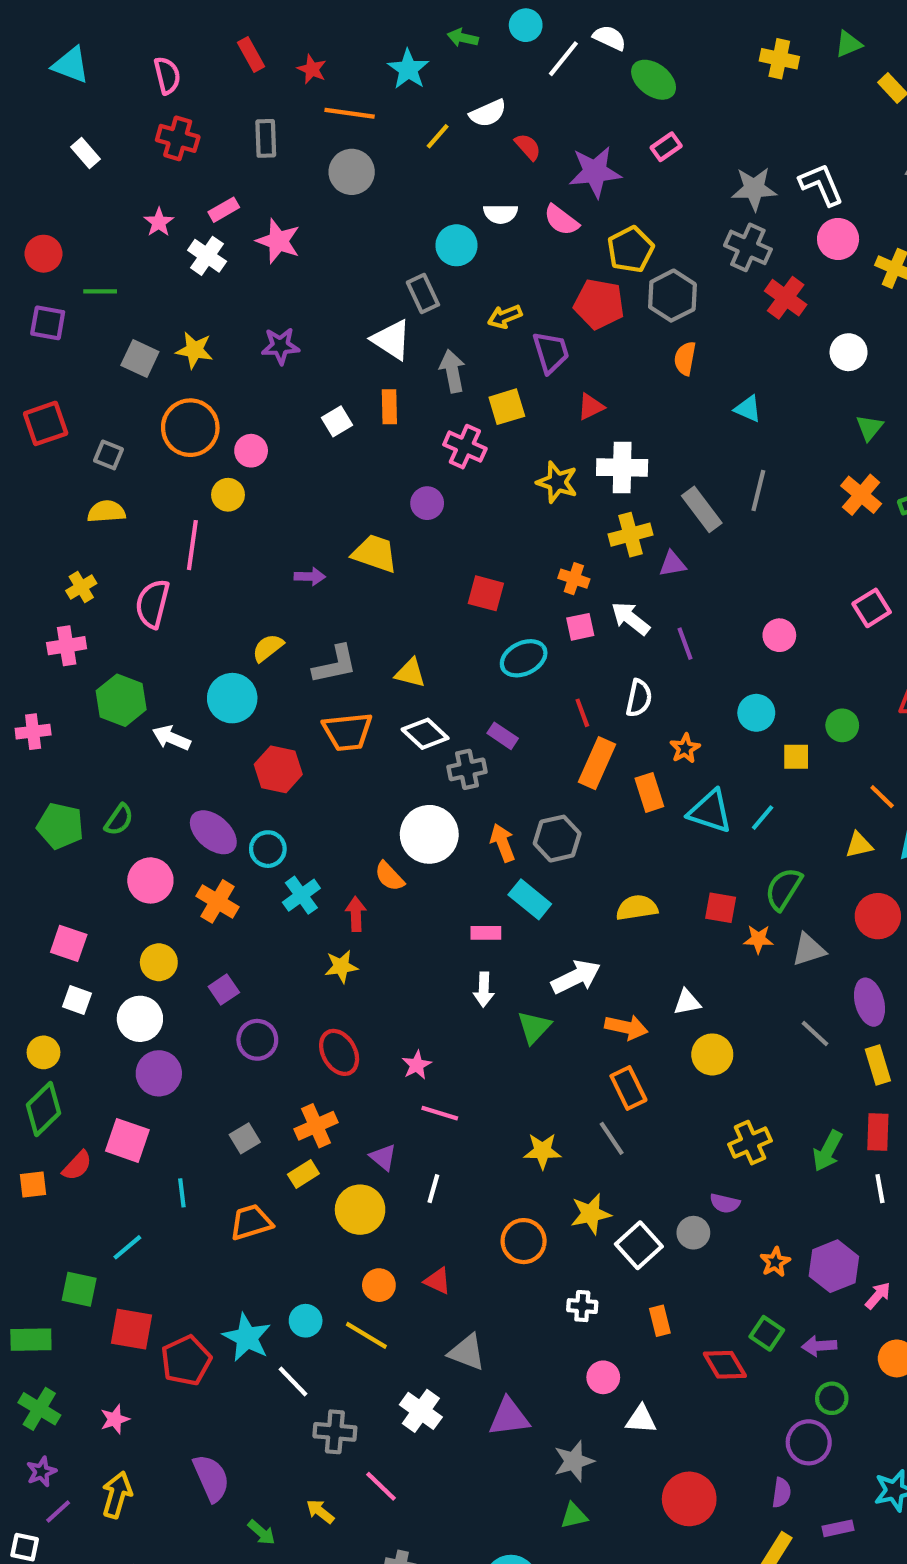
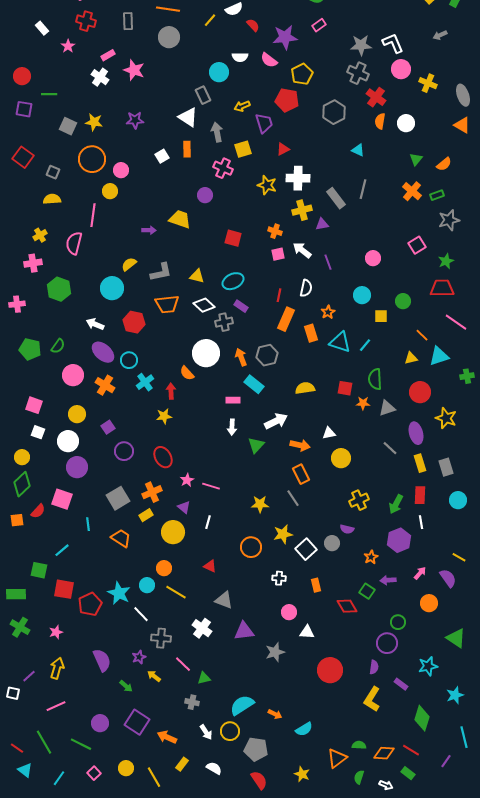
pink star: (159, 222) -> (68, 46), moved
gray hexagon: (672, 296) -> (334, 112), moved
orange semicircle: (685, 358) -> (380, 121), moved
red square: (46, 423) -> (23, 157), turned -35
cyan ellipse: (524, 658) -> (233, 281), moved
red line: (582, 713) -> (279, 295), turned 32
white arrow: (171, 738) -> (95, 324), moved
green semicircle: (784, 889) -> (375, 379), turned -35
pink star: (417, 1065) -> (187, 480), moved
gray square: (245, 1138) -> (118, 498), size x1.6
orange trapezoid: (251, 1222) -> (121, 538), turned 50
purple hexagon: (834, 1266) -> (399, 540), moved
orange circle: (379, 1285) -> (164, 568), moved
purple arrow: (819, 1346) -> (388, 580), moved
purple star: (41, 1472) -> (139, 657), moved
green triangle: (574, 1516) -> (204, 678), moved
purple rectangle: (838, 1528) -> (401, 684), turned 48

